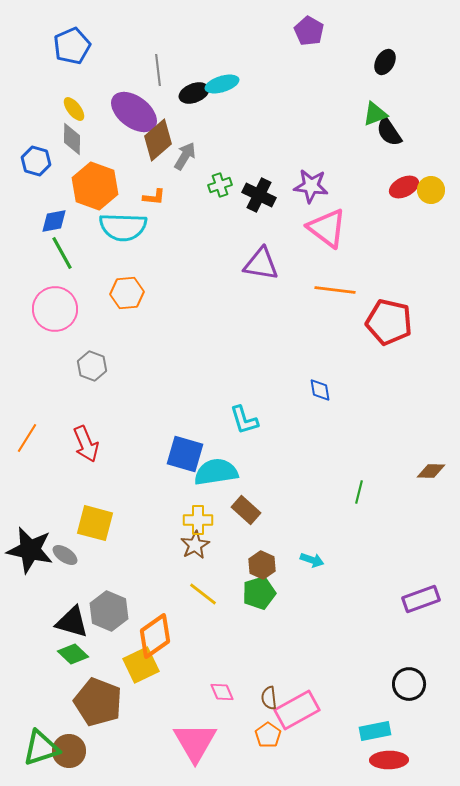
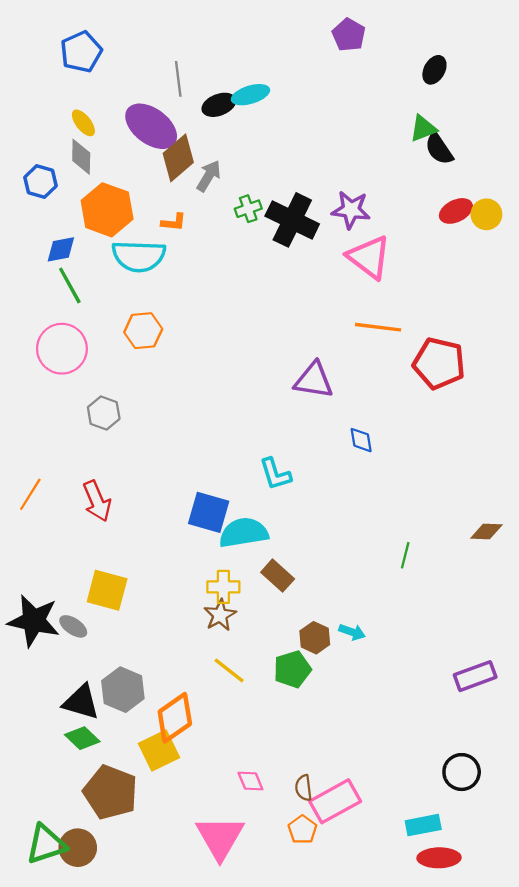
black cross: (259, 195) -> (292, 220), size x1.4
purple triangle: (261, 264) -> (314, 380), moved
brown hexagon: (262, 565) -> (315, 638), moved

